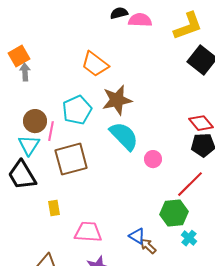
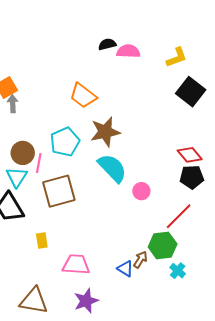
yellow L-shape: (188, 26) -> (177, 57), size x0.7
brown arrow: (148, 246) -> (140, 260), moved, turned 78

